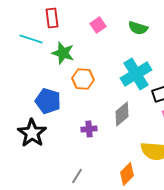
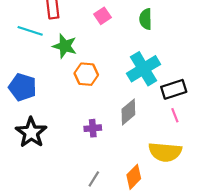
green semicircle: (138, 28) -> (146, 19), turned 72
blue pentagon: (48, 101) -> (23, 87), moved
gray line: (77, 176) -> (94, 179), moved

